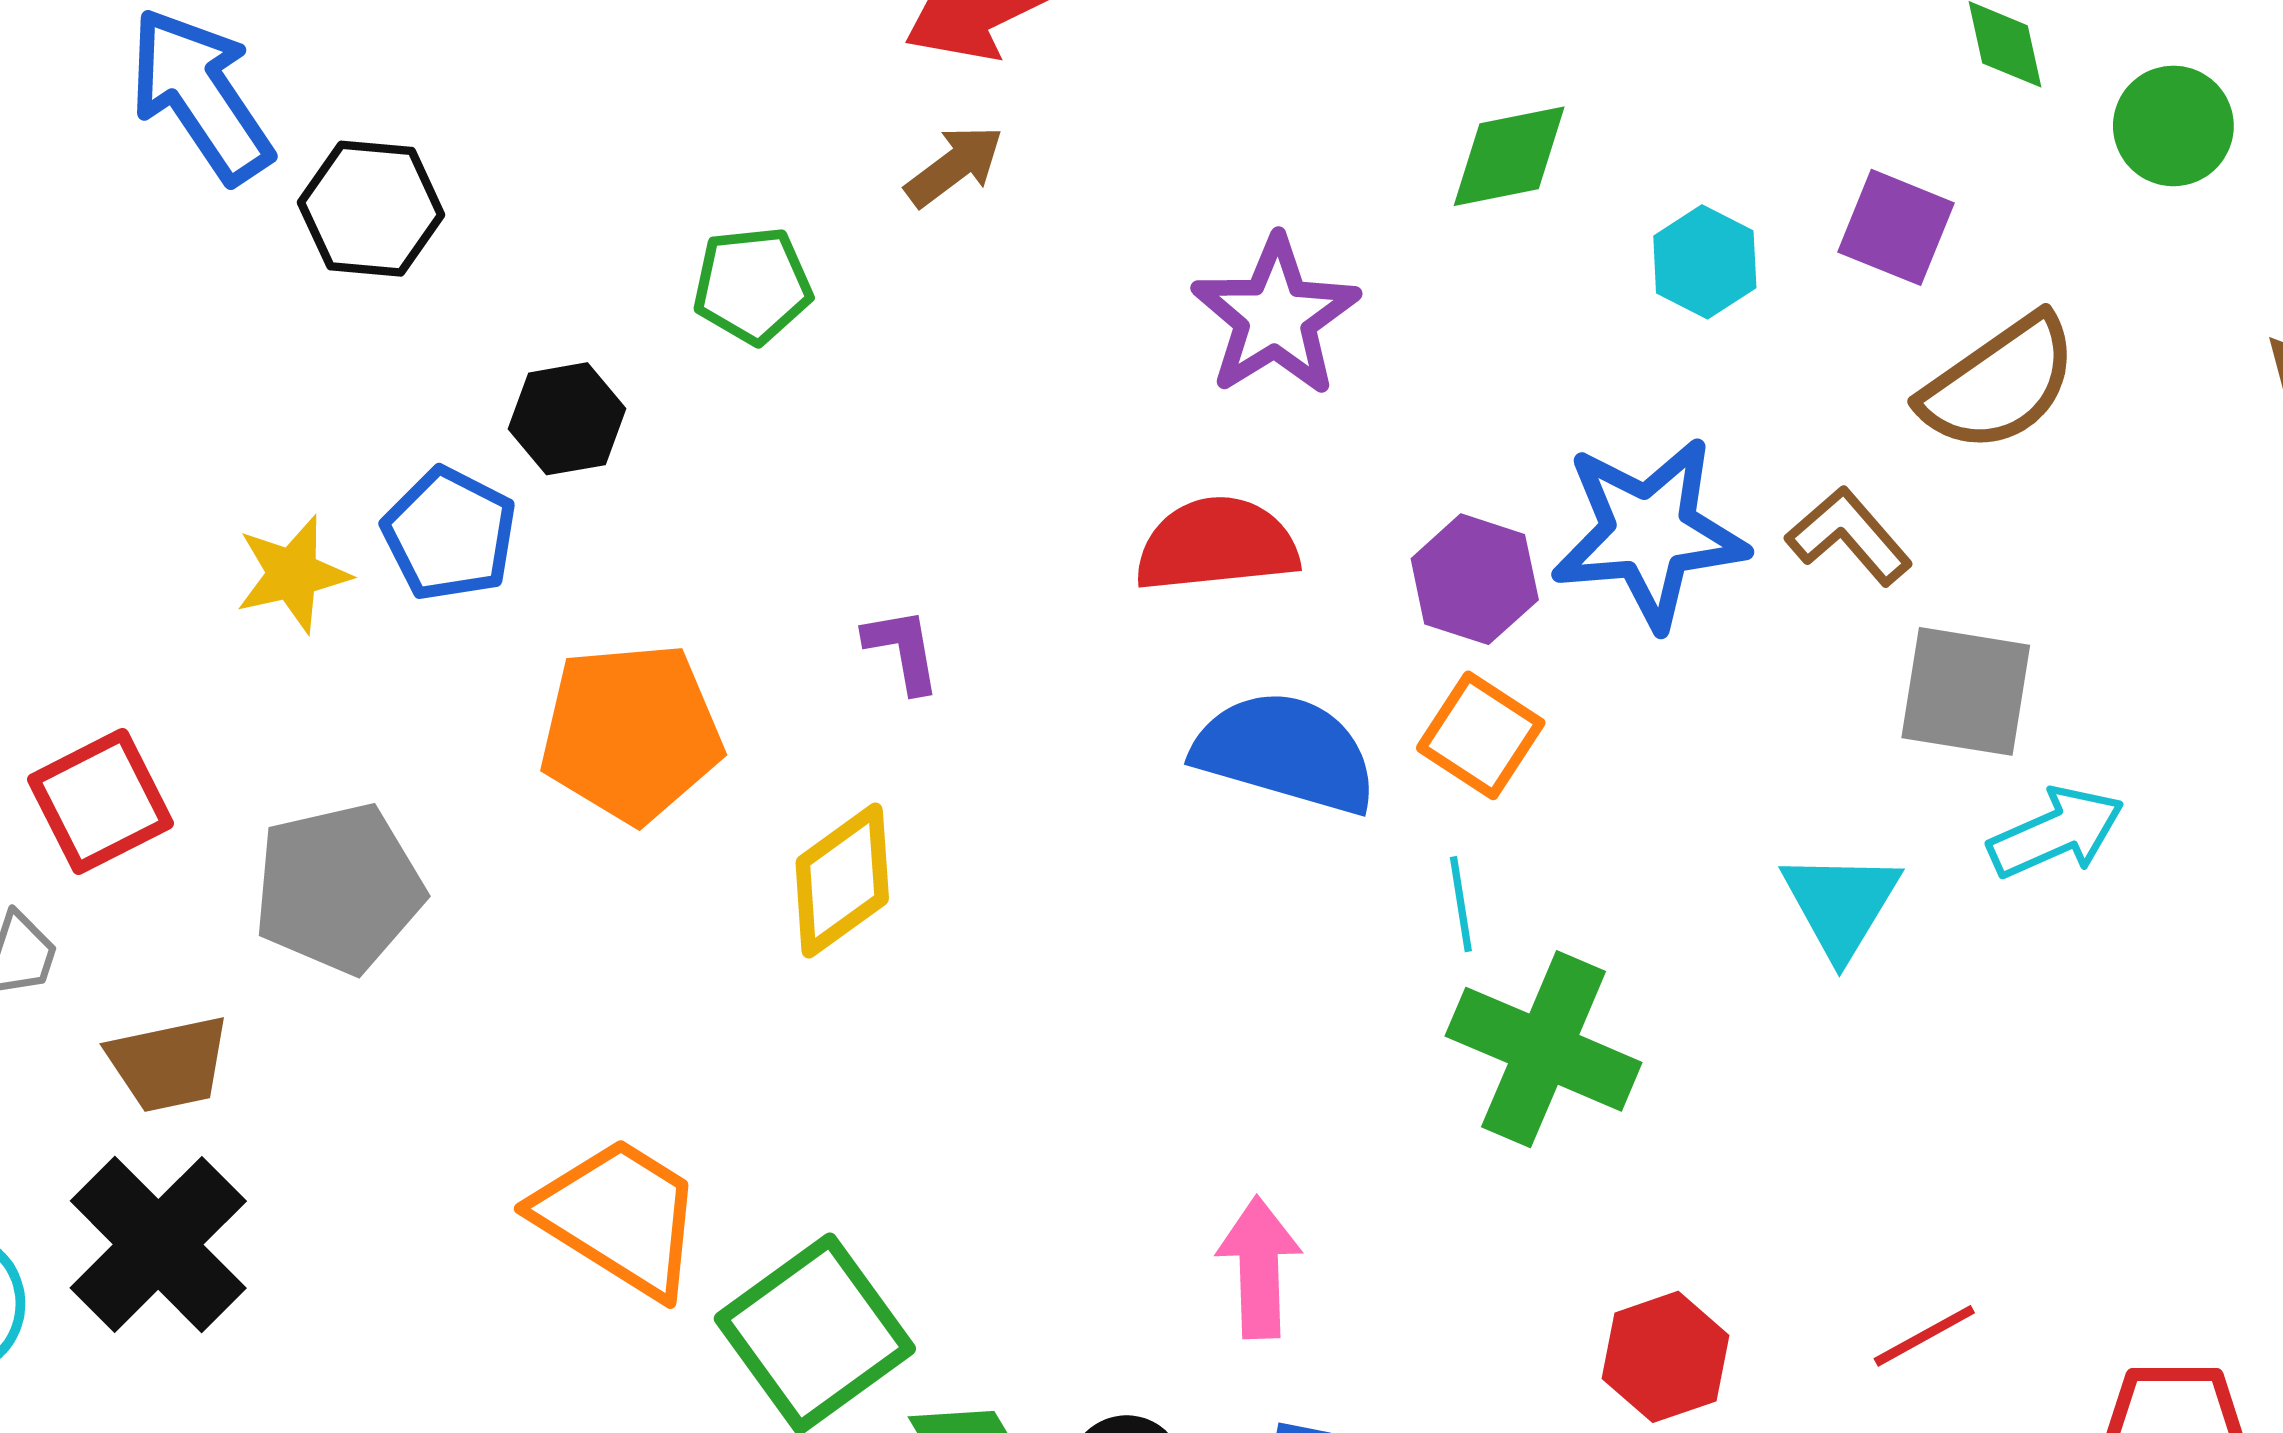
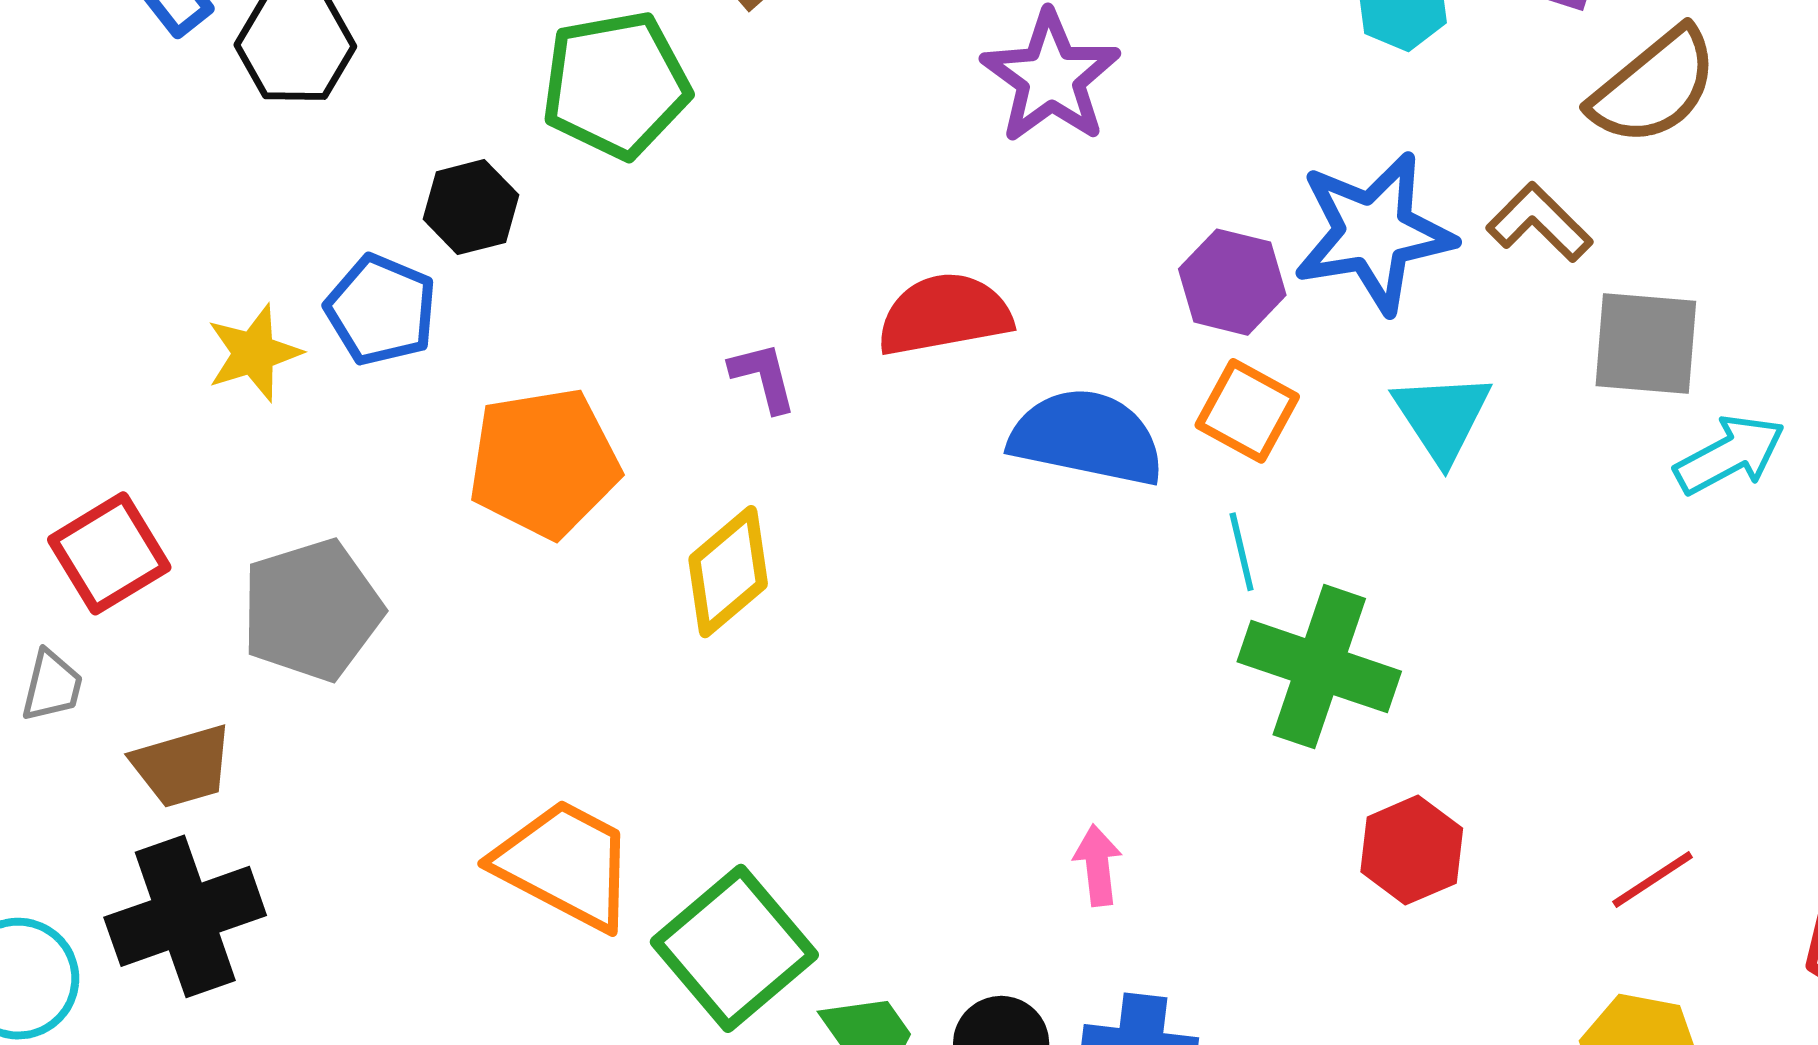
green pentagon: (752, 285) -> (616, 85), size x1.5
red semicircle: (1217, 545) -> (944, 314), moved
cyan triangle: (1841, 904) -> (1442, 417), moved
black cross: (158, 1244) -> (185, 916), turned 30
pink arrow: (1259, 1267) -> (1098, 865), size x0.7
red hexagon: (1666, 1357) -> (1412, 850), moved

